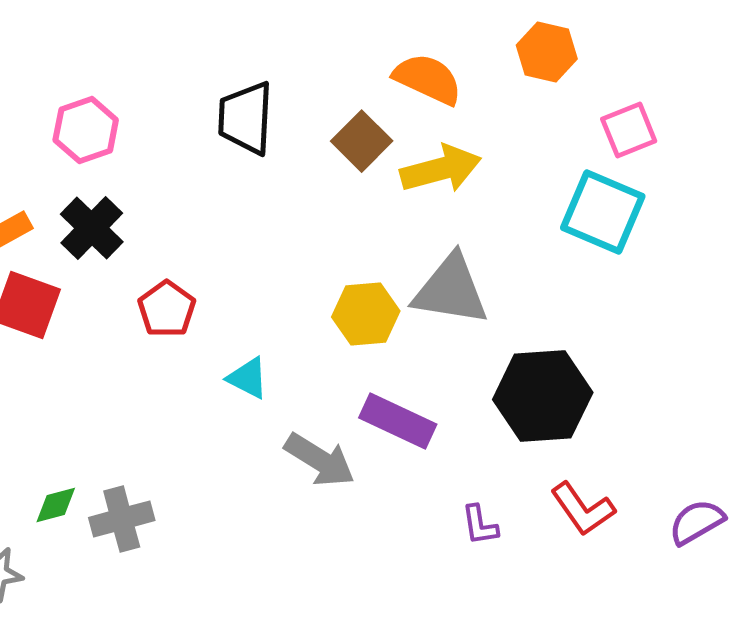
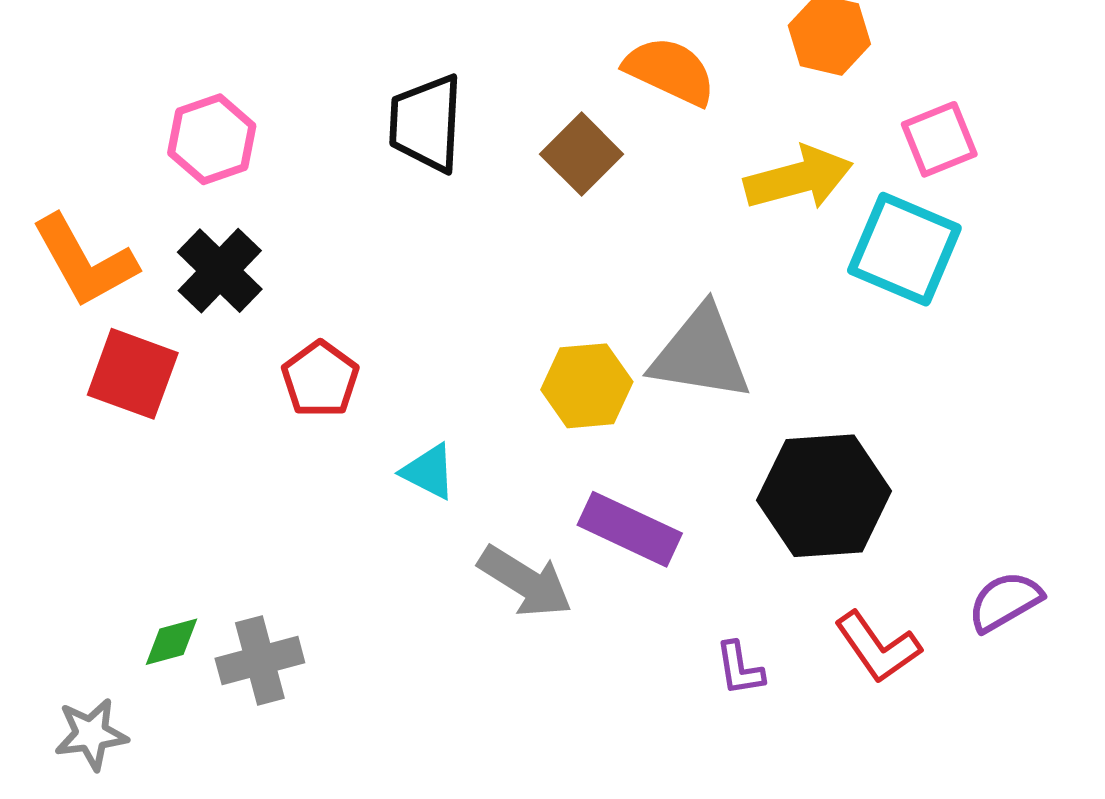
yellow arrow: (441, 169) -> (799, 178), moved
purple semicircle: (697, 522) -> (1005, 602), moved

